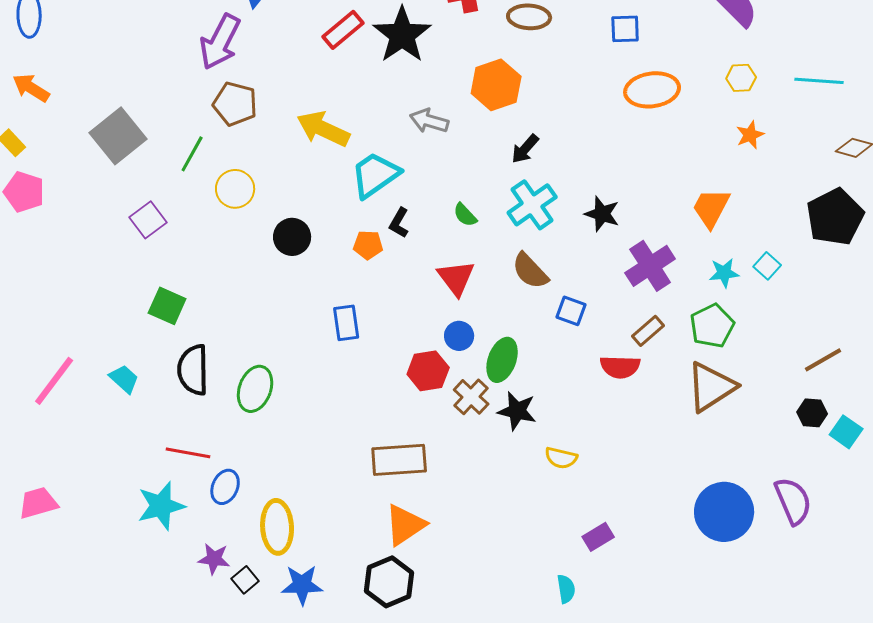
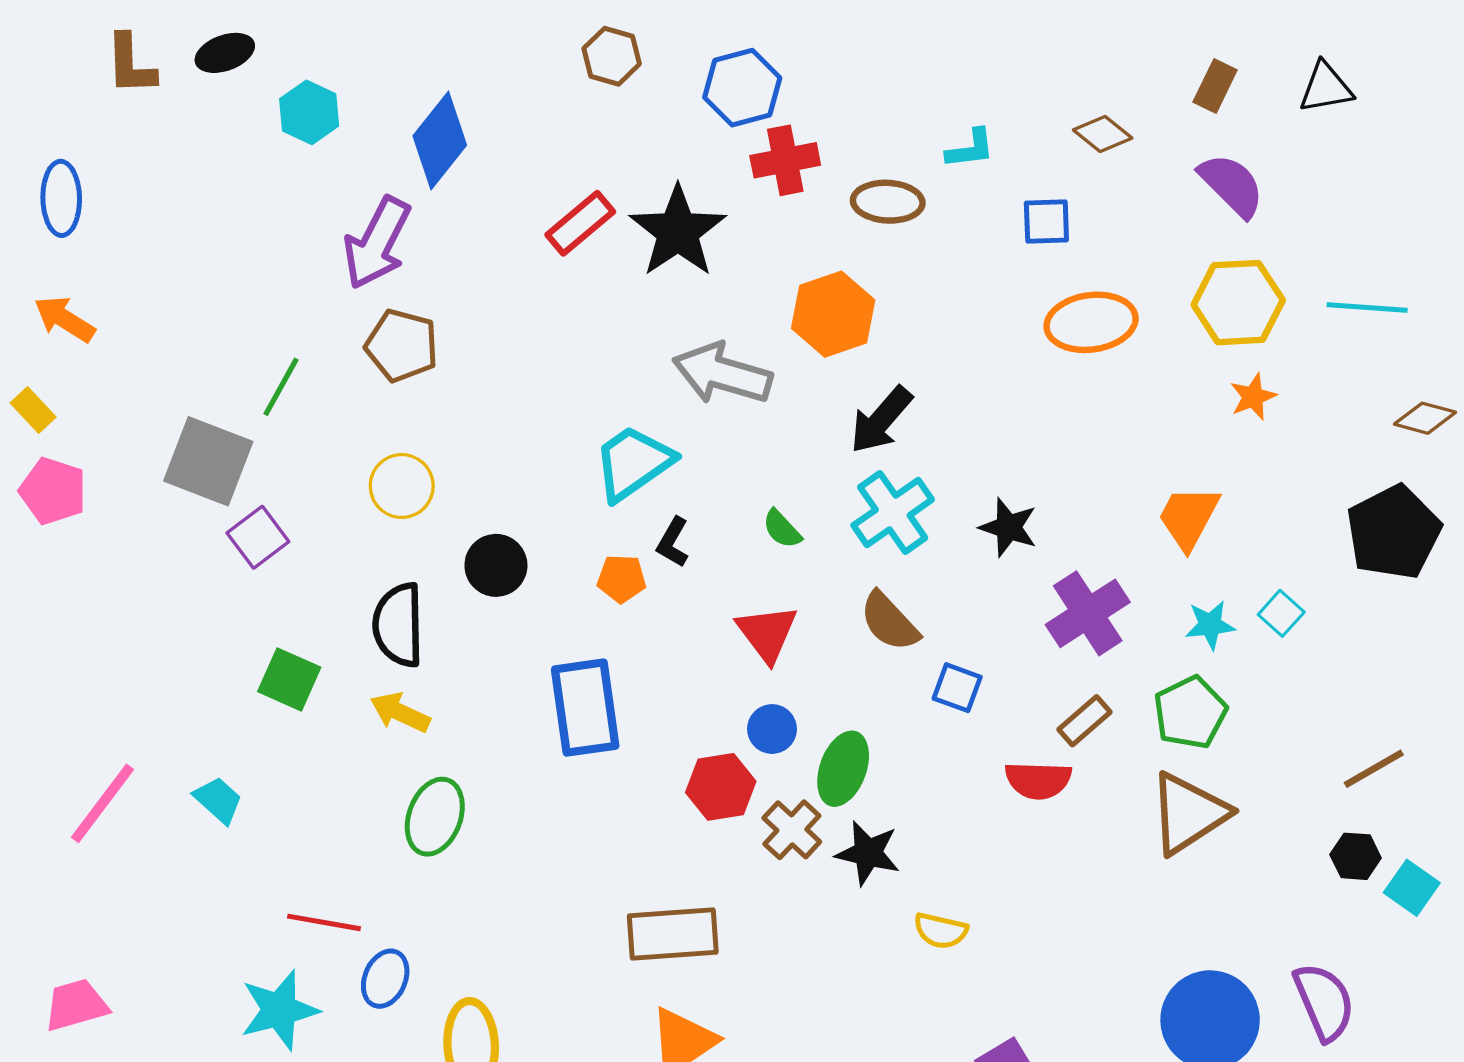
yellow hexagon: (741, 78) -> (1238, 303), size x1.8
gray arrow: (429, 121) -> (722, 374), size x1.5
yellow arrow: (323, 129) -> (400, 712), moved, size x0.7
gray square: (118, 136) -> (208, 461), moved, turned -30
black arrow: (525, 149) -> (881, 420), size x1.4
green line: (192, 154) -> (281, 387), moved
blue rectangle: (346, 323) -> (585, 708), size x1.6
black semicircle: (193, 370) -> (398, 625), moved

